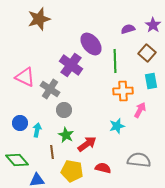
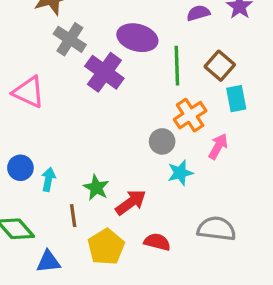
purple ellipse: (91, 44) -> (137, 38), turned -35
brown square: (147, 53) -> (220, 66), moved
gray cross: (50, 89) -> (70, 39), moved
orange cross: (123, 91) -> (190, 115), turned -30
gray circle: (64, 110) -> (162, 141), moved
yellow pentagon: (72, 171) -> (106, 247), turned 30

